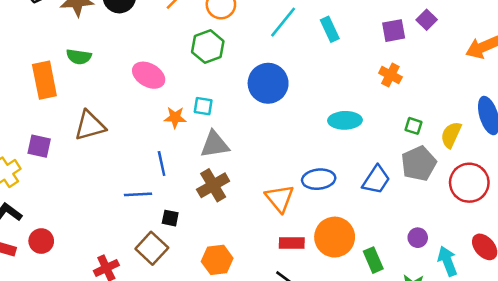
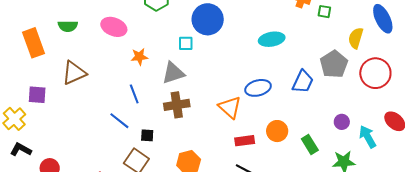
green semicircle: (79, 57) -> (68, 26), moved
cyan square: (203, 106) -> (186, 43), moved
green square: (414, 126) -> (324, 12), moved
brown cross: (213, 185) -> (177, 105), turned 30
blue line: (138, 194) -> (119, 121), turned 50
orange circle: (335, 237) -> (277, 131), size x0.7

